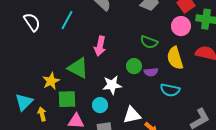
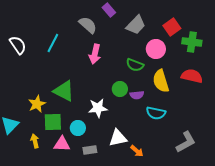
pink circle: (181, 26) -> (156, 49), moved
pink arrow: (100, 46) -> (95, 54), moved
cyan circle: (100, 105) -> (78, 128), moved
yellow arrow: (42, 114) -> (35, 141), moved

